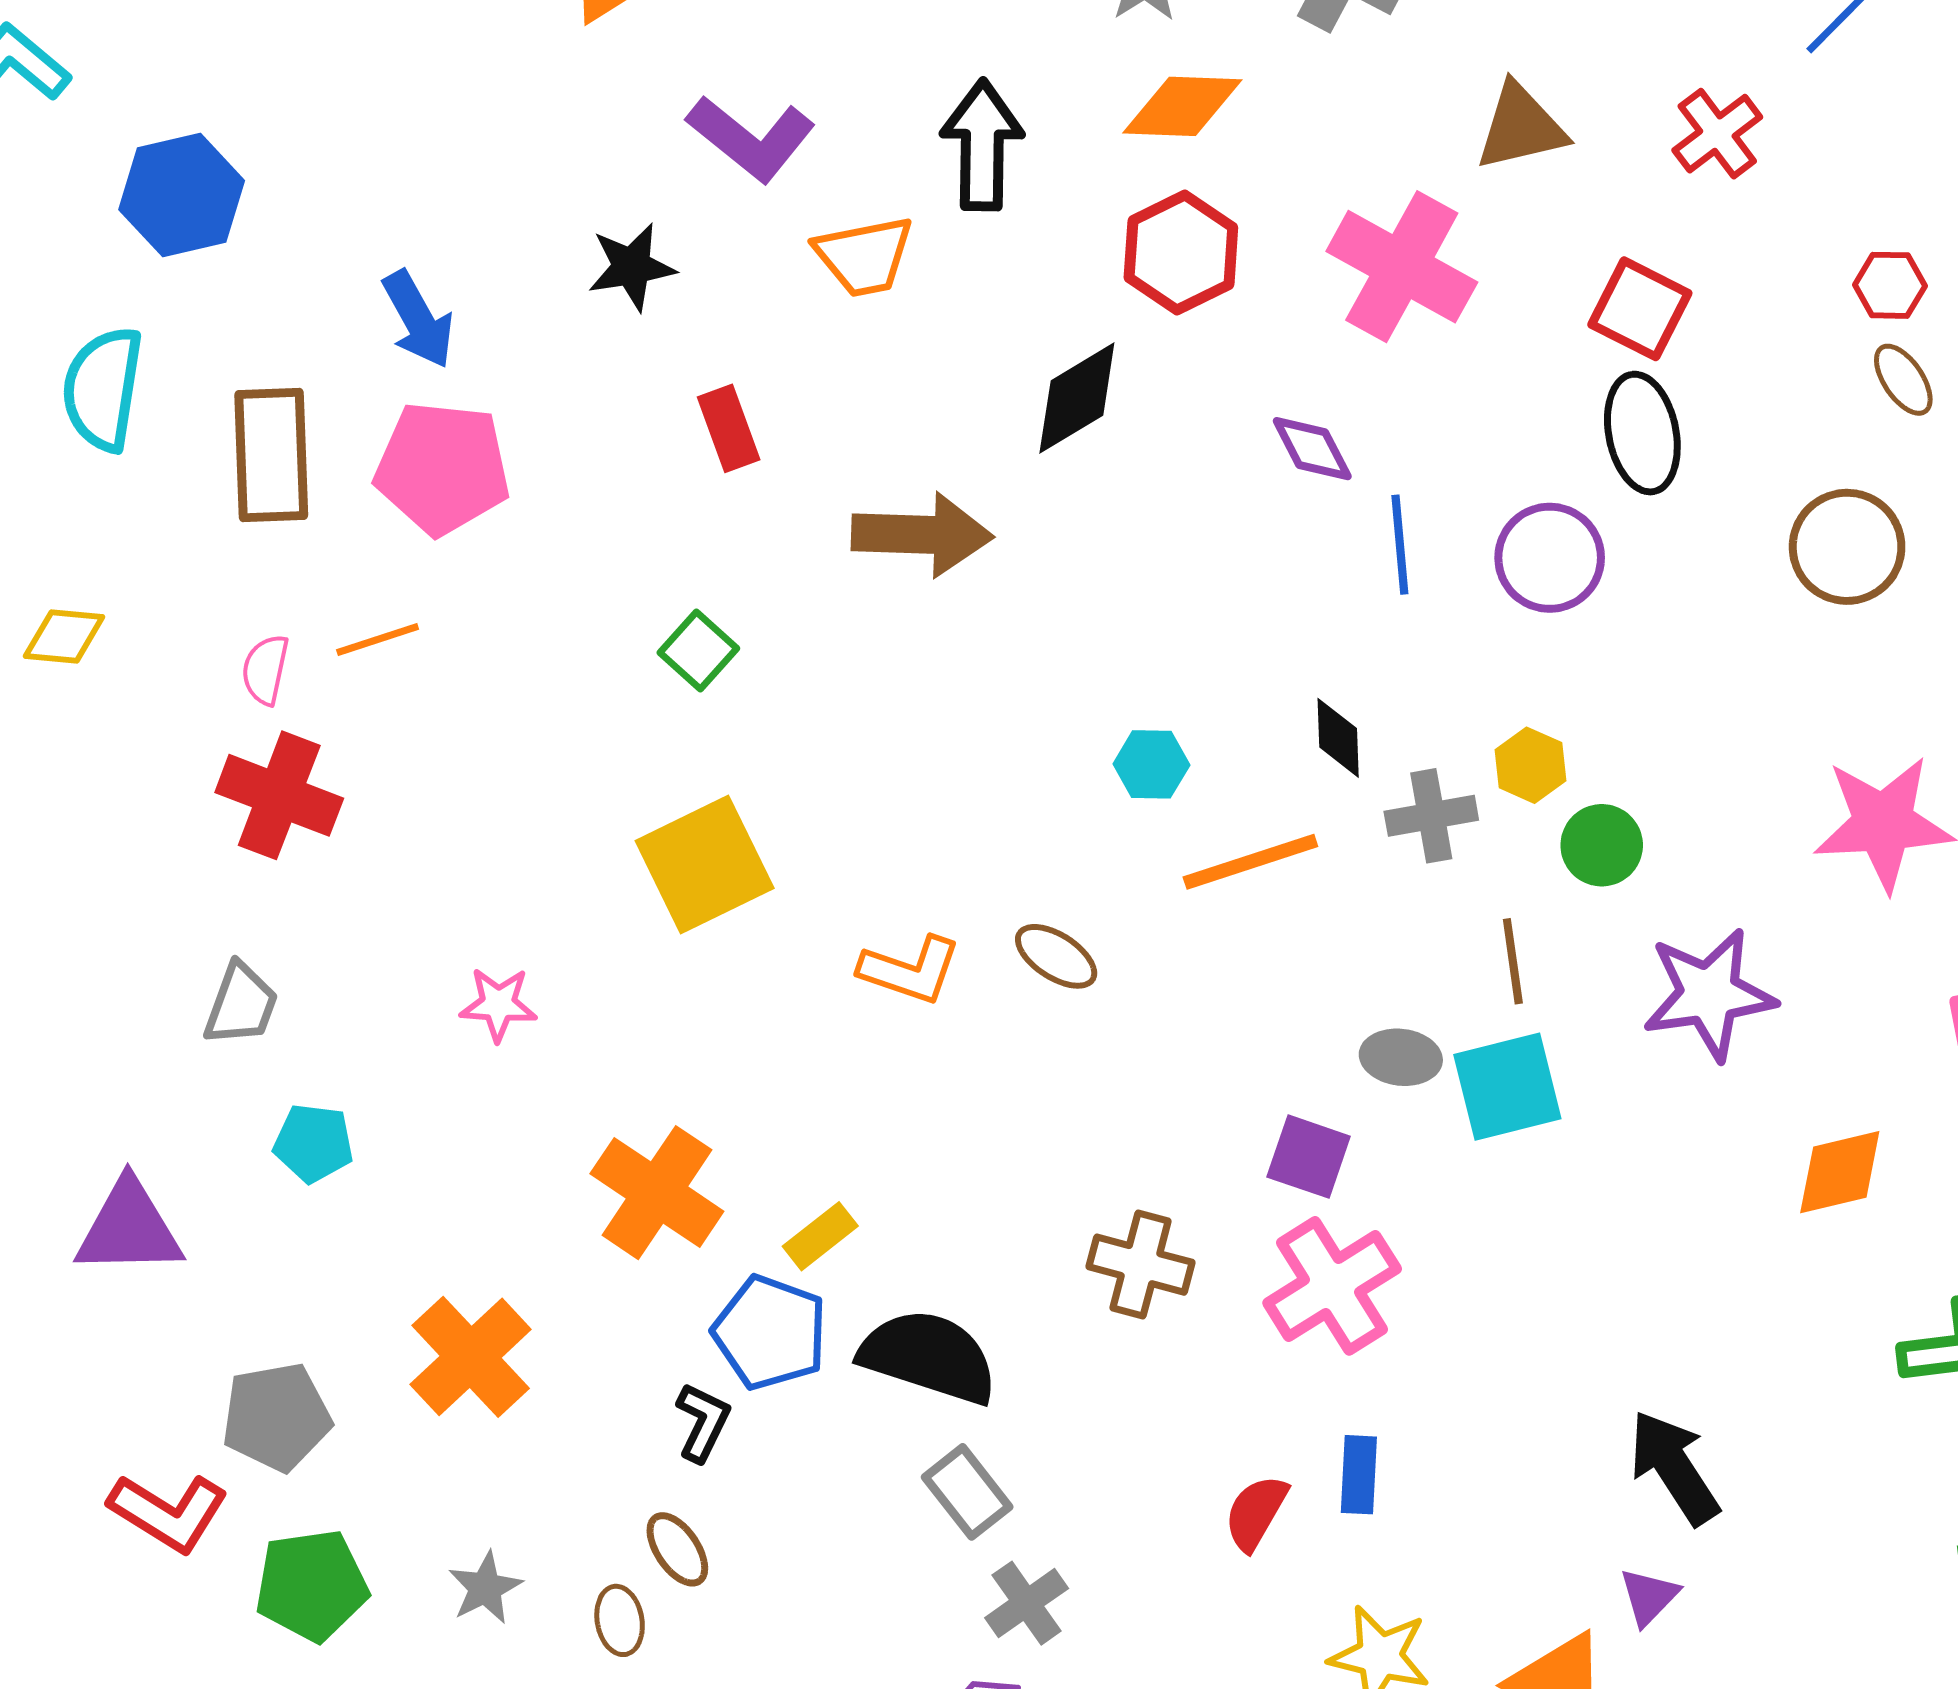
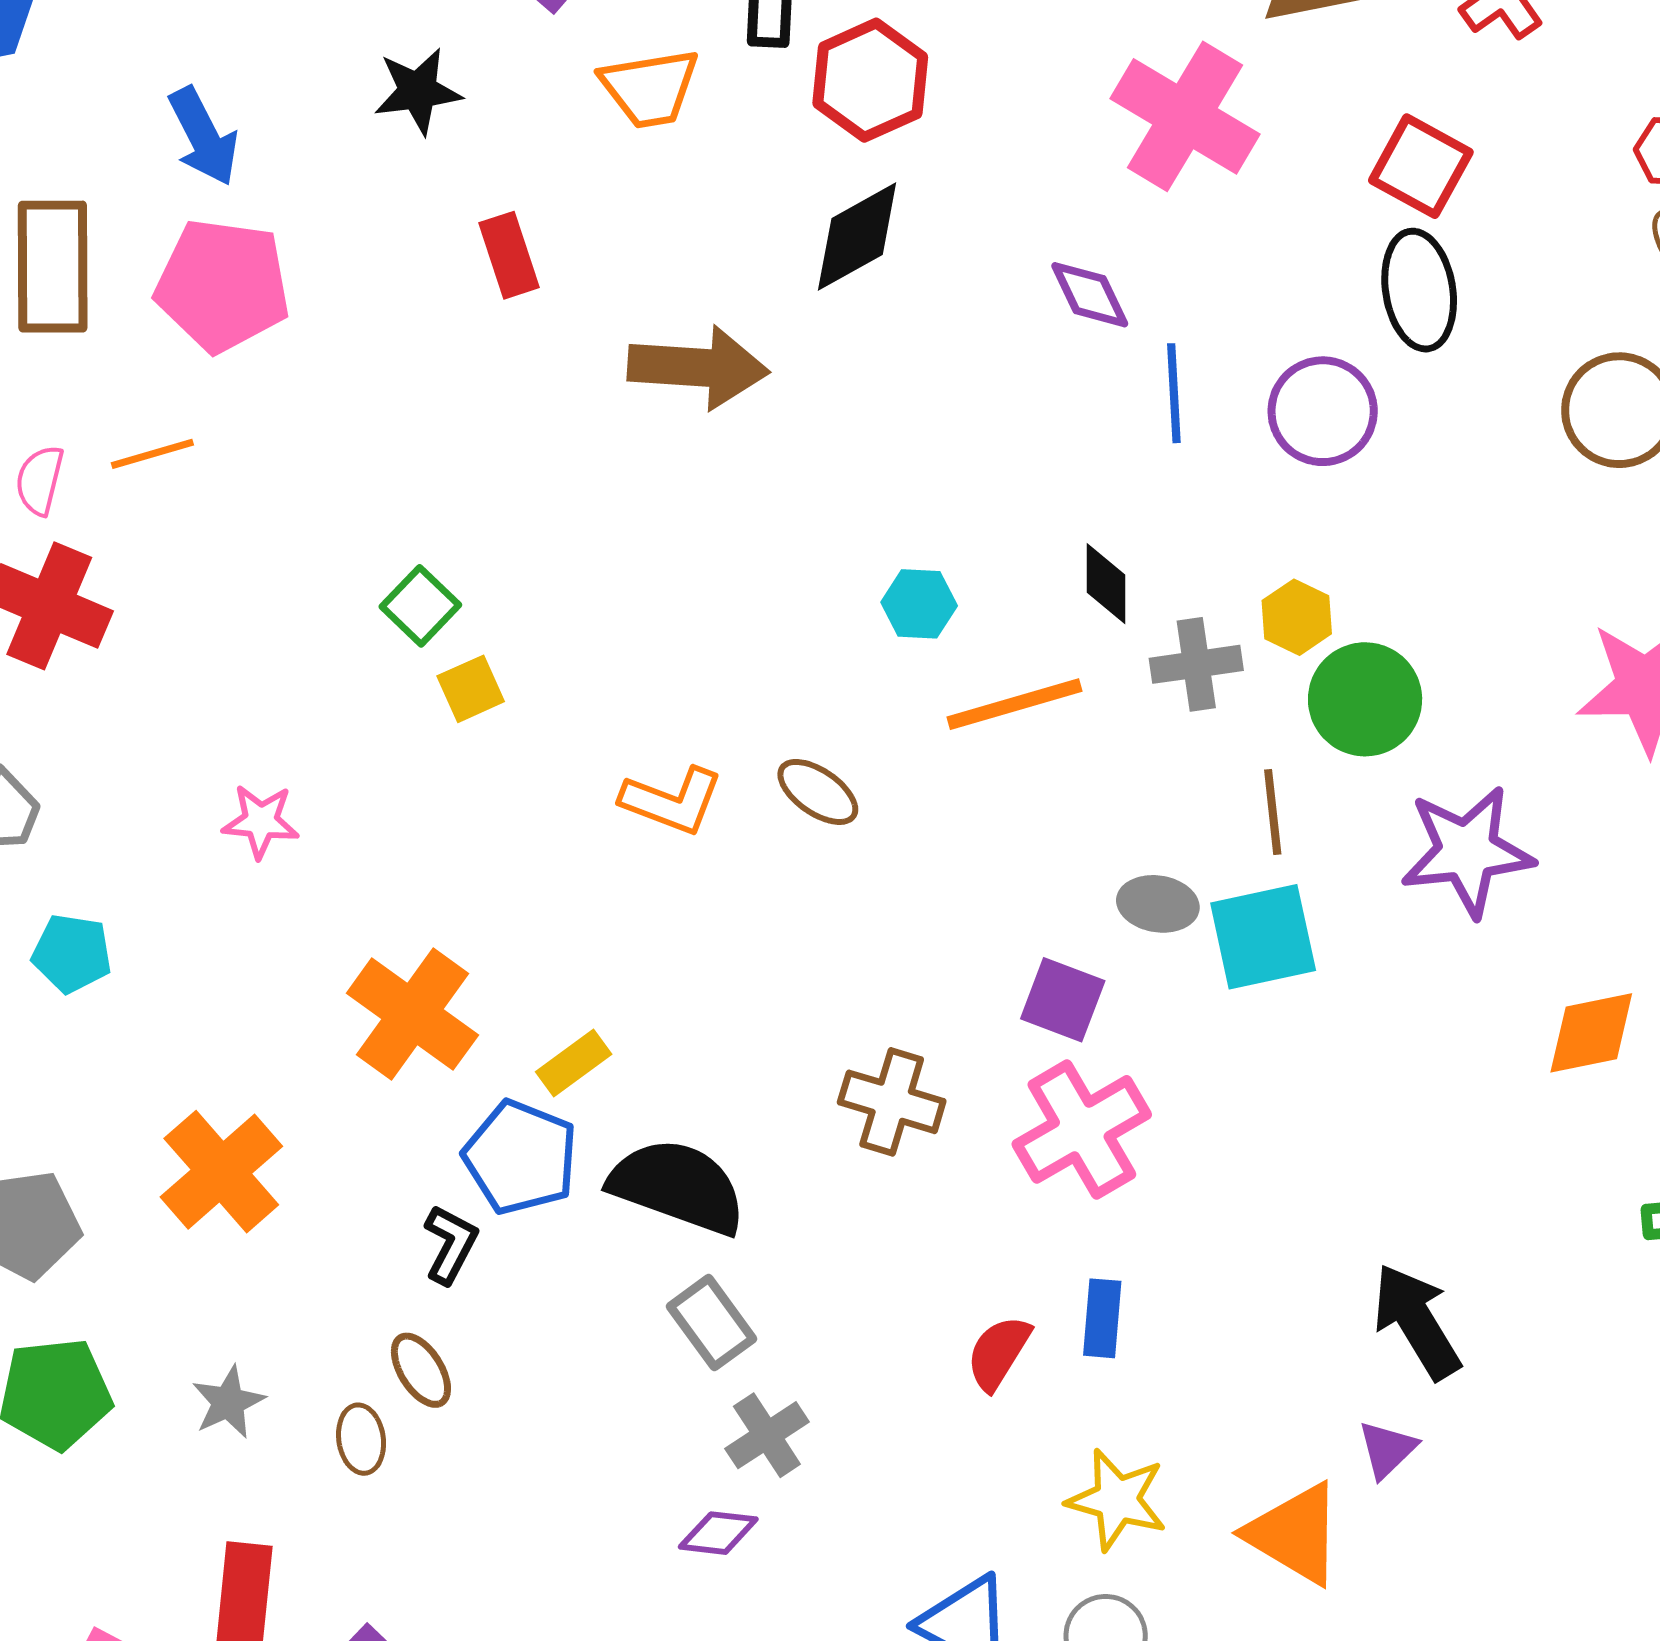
red hexagon: (1181, 253) -> (870, 80), moved
green square: (698, 651) -> (420, 606), moved
green circle: (1602, 845) -> (1365, 699), size x1.4
yellow square: (705, 864) -> (471, 689), size x0.5

